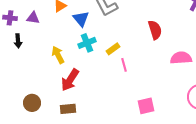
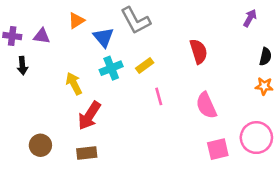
yellow rectangle: (113, 49) -> (145, 66), moved
pink semicircle: (181, 58) -> (206, 105), moved, turned -110
pink square: (146, 106) -> (218, 149), moved

